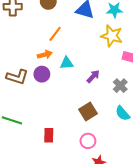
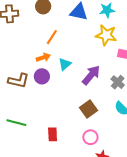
cyan triangle: (67, 63) -> (65, 64), turned -32
purple arrow: (93, 76) -> (91, 75), size x1.5

